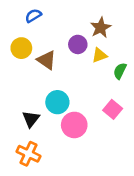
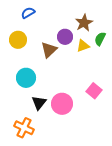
brown triangle: (47, 60) -> (49, 50), moved, turned 42
green semicircle: (120, 71) -> (100, 39), moved
cyan circle: (57, 102) -> (26, 78), moved
black triangle: (31, 119) -> (39, 103), moved

